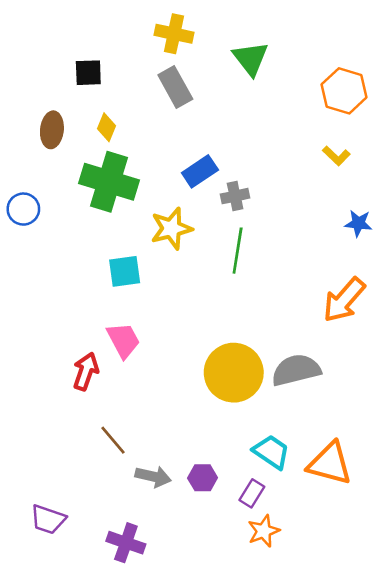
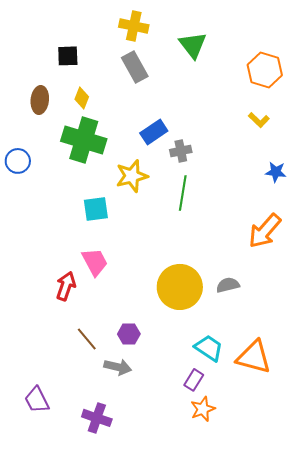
gray semicircle: (296, 370) -> (228, 285), size x0.6
purple hexagon: (203, 478) -> (129, 334), moved
purple trapezoid: (48, 519) -> (37, 400), turned 44

